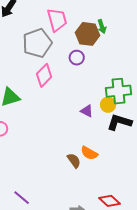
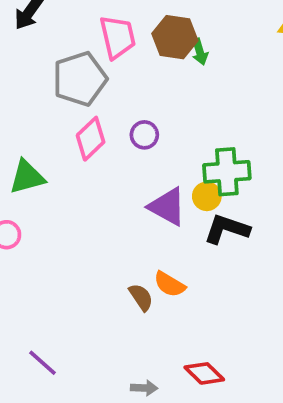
brown hexagon: (88, 34) -> (175, 37), moved
purple circle: (77, 58) -> (144, 135), moved
purple triangle: (87, 111) -> (167, 207), size x1.6

